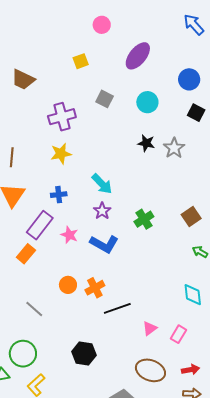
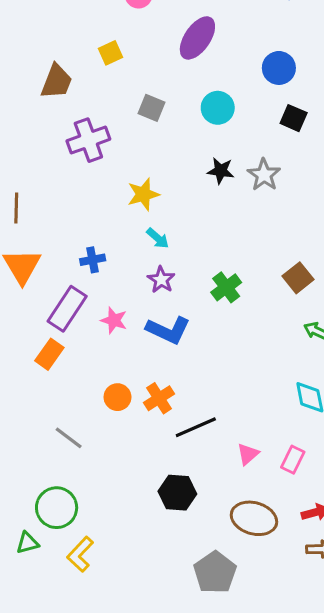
brown trapezoid: (23, 79) -> (56, 82), moved, turned -90
yellow star: (61, 154) -> (143, 194), moved
cyan arrow: (102, 184) -> (158, 238), size x0.7
black hexagon: (84, 353) -> (177, 493), moved

